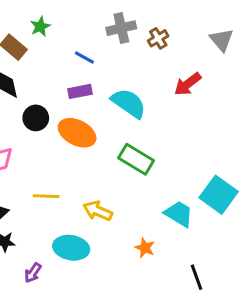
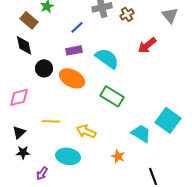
blue line: (84, 58) -> (77, 27), turned -72

